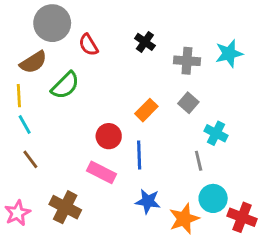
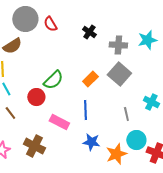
red semicircle: (88, 45) -> (50, 24), moved
green semicircle: (65, 85) -> (53, 80), moved
gray square: (188, 103) -> (119, 74), size x1.6
cyan cross: (216, 133) -> (151, 102), moved
red circle: (109, 136) -> (36, 97), moved

